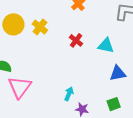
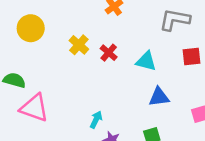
yellow cross: (40, 27) -> (79, 45), moved
pink triangle: (20, 87) -> (34, 108), turned -50

